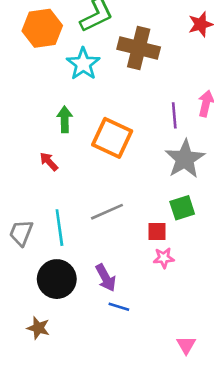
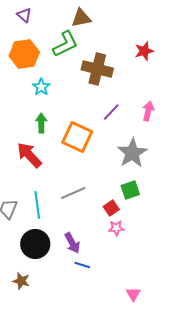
cyan star: (83, 64) -> (41, 87), moved, size x0.7
purple line: (174, 115) -> (111, 112), moved, turned 48
red arrow: (49, 162) -> (29, 155), size x1.8
red square: (157, 232) -> (111, 208), turned -35

